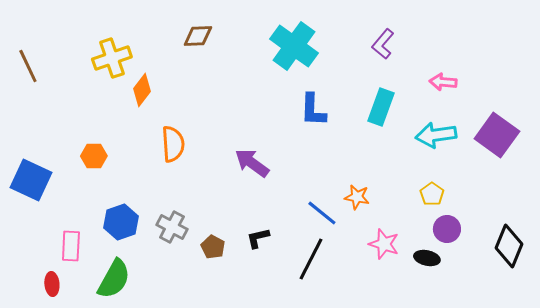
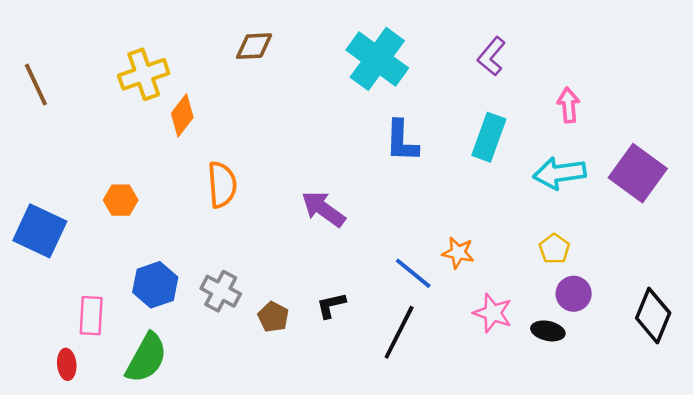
pink arrow: (443, 82) -> (568, 105), turned 80

